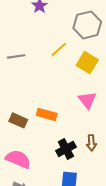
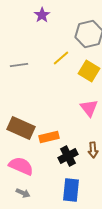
orange rectangle: (47, 114) -> (49, 137), moved, turned -30
brown rectangle: (18, 120) -> (21, 128), size x1.5

